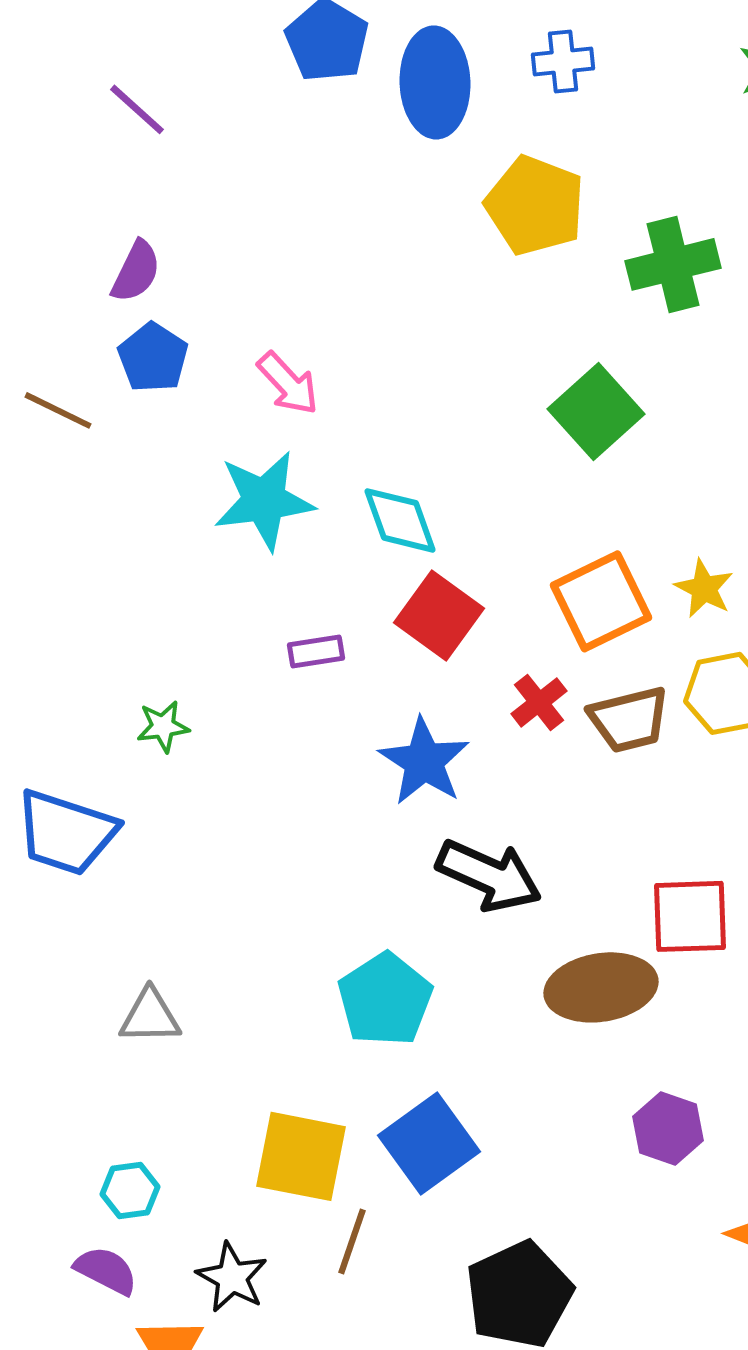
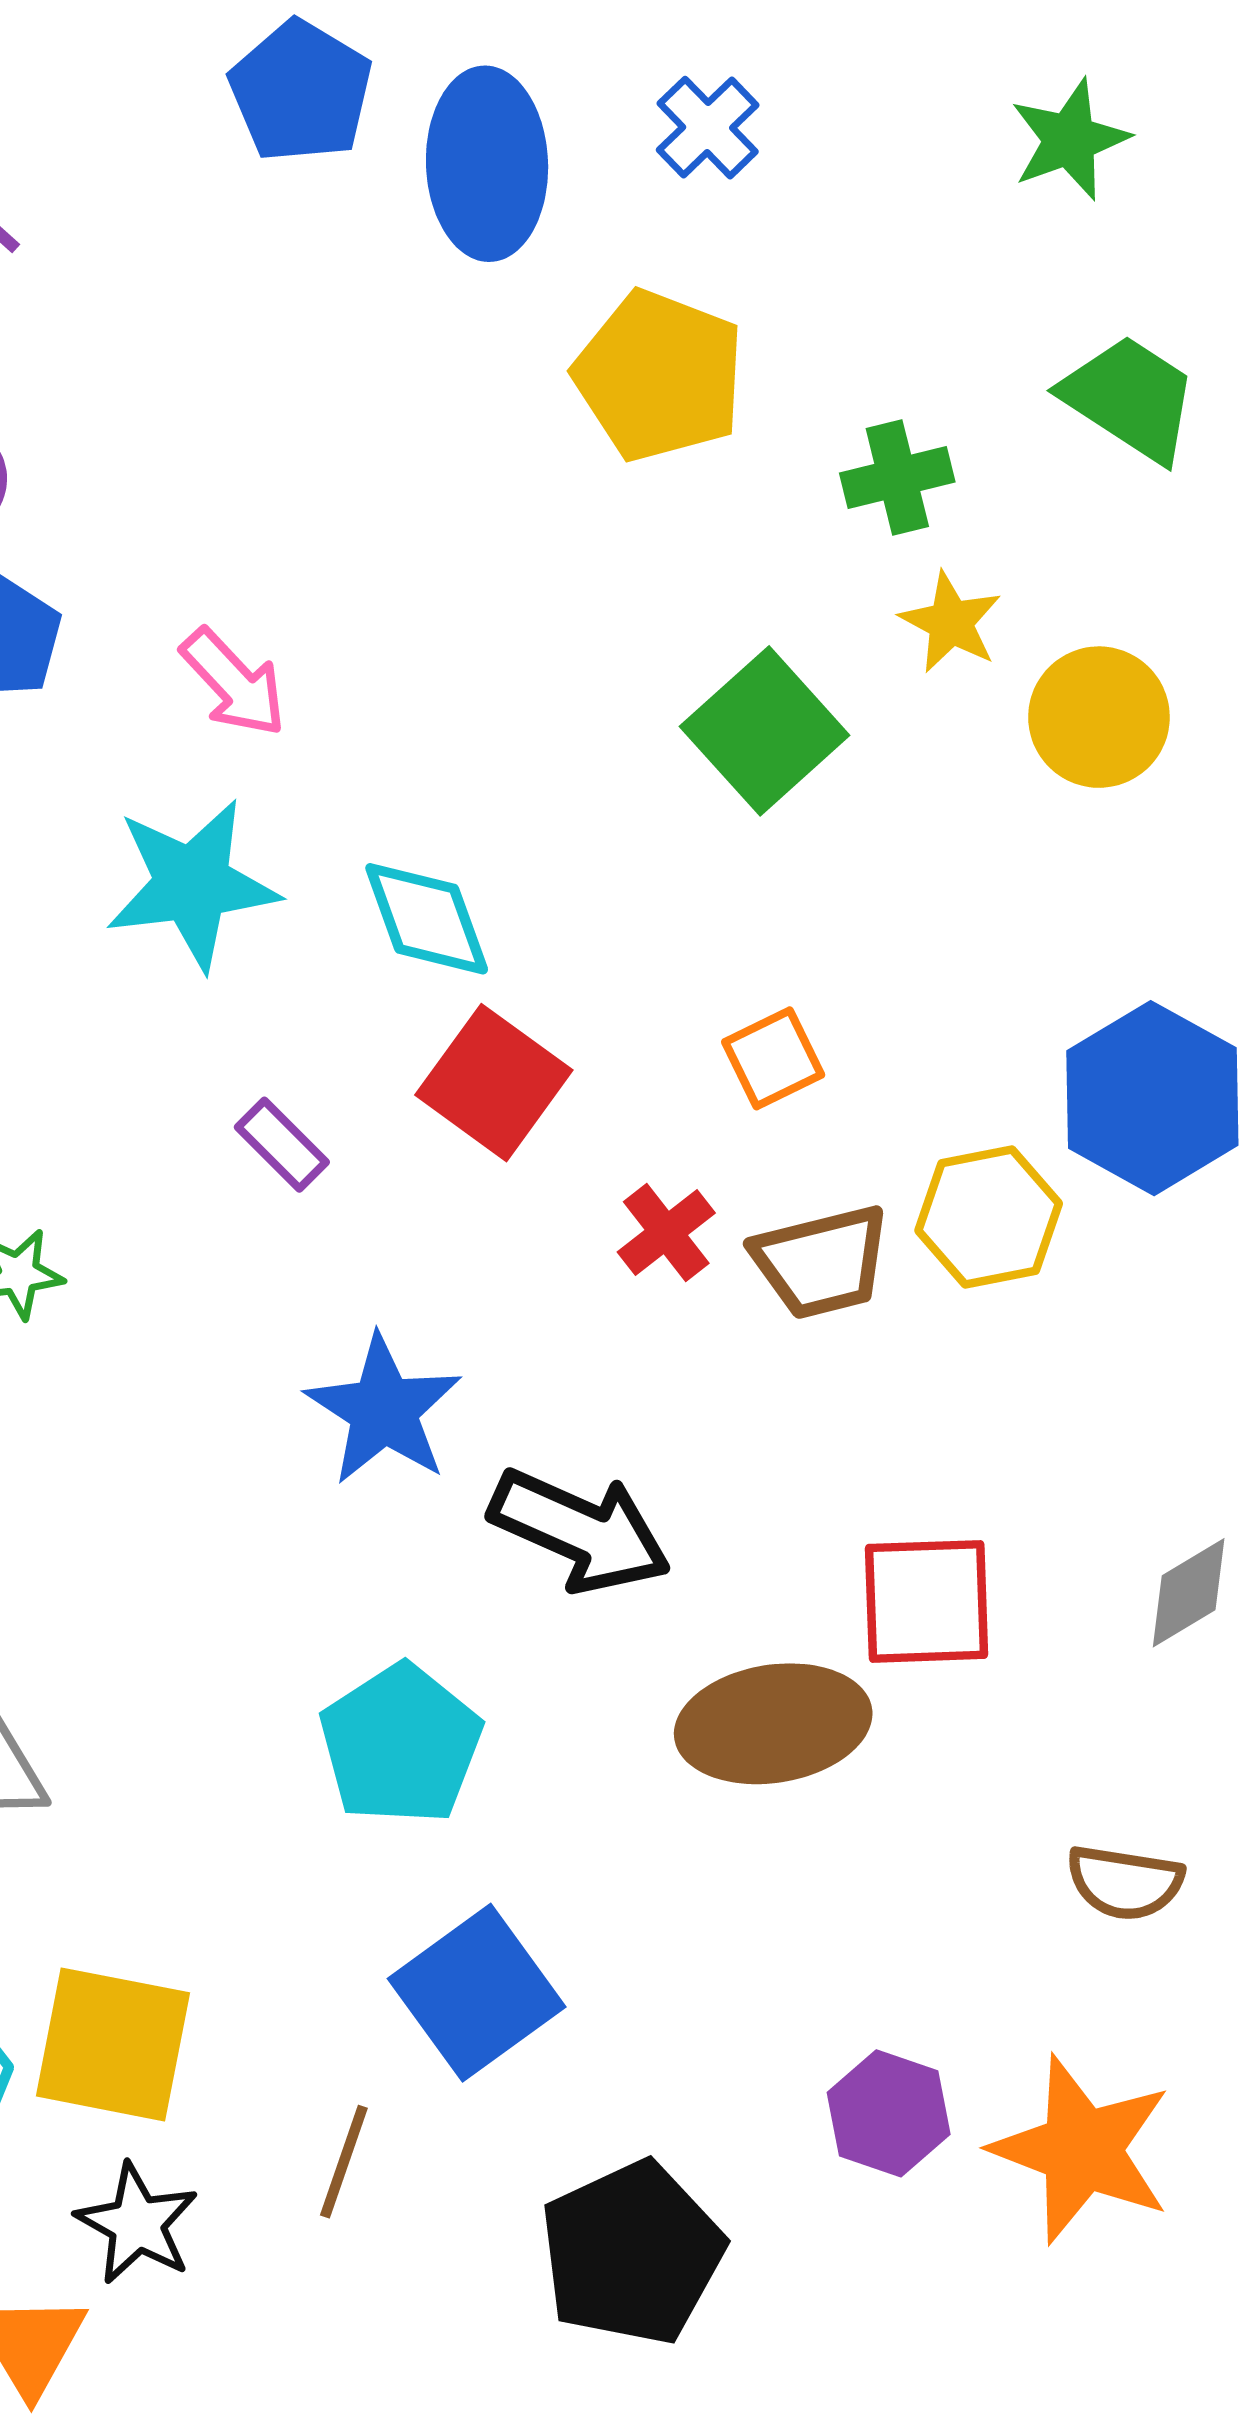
blue cross: (563, 61) -> (708, 128), turned -38
green cross: (673, 264) -> (897, 477), size x0.7
yellow star: (704, 588) -> (951, 622), moved
orange square: (601, 601) -> (773, 1058), size x0.6
purple rectangle: (316, 651) -> (282, 1145), turned 54
blue star: (424, 761) -> (384, 1410), moved
purple hexagon: (668, 1128) -> (889, 2113), moved
yellow square: (301, 1156) -> (113, 2044), moved

